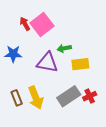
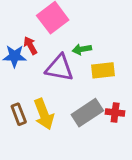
red arrow: (25, 24) -> (30, 45), moved
red cross: (90, 96) -> (115, 113), turned 32

